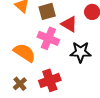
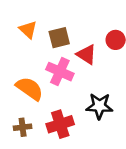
black star: (81, 52) -> (99, 106), moved
brown cross: (20, 84) -> (23, 127), turned 32

